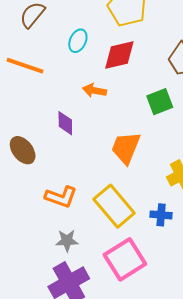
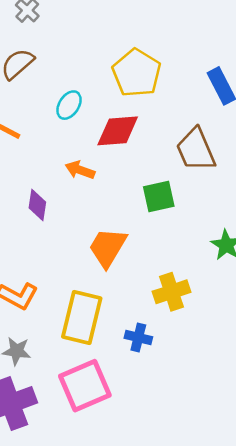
yellow rectangle: (114, 206) -> (82, 317), turned 45

